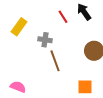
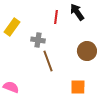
red line: (63, 17) -> (56, 17), turned 40

